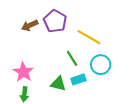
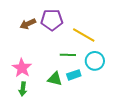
purple pentagon: (55, 21) -> (52, 20), turned -30
green line: (72, 58) -> (68, 55), turned -56

